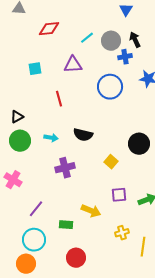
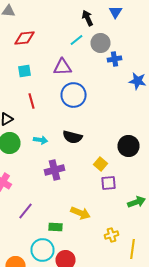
red diamond: (49, 29) -> (24, 38), moved
black arrow: (135, 40) -> (88, 18), moved
blue circle: (110, 87) -> (74, 95), moved
red line: (59, 99) -> (32, 101), moved
purple square: (119, 195) -> (108, 183), moved
cyan circle: (34, 240) -> (42, 250), moved

